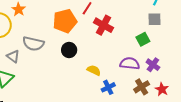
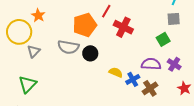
gray semicircle: (33, 44) -> (68, 47), moved
gray triangle: (13, 56) -> (34, 51), moved, turned 40
blue cross: (108, 87) -> (133, 79), moved
brown cross: (142, 87) -> (150, 88), moved

